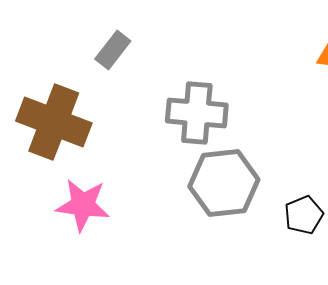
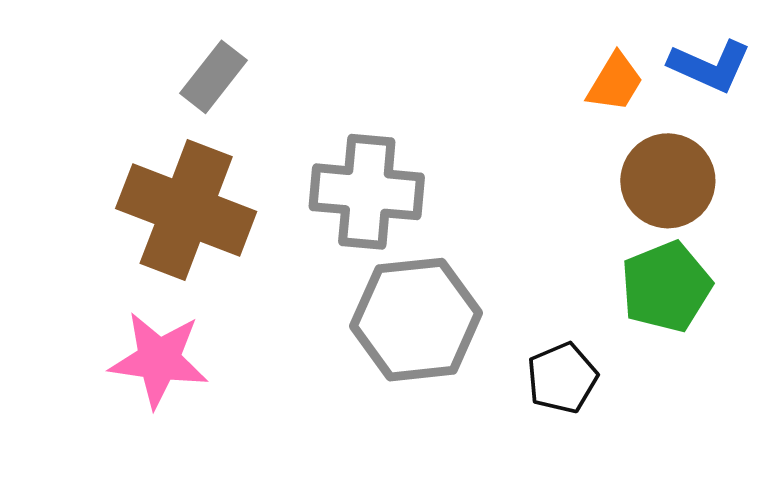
brown cross: (54, 122) -> (186, 210), moved

